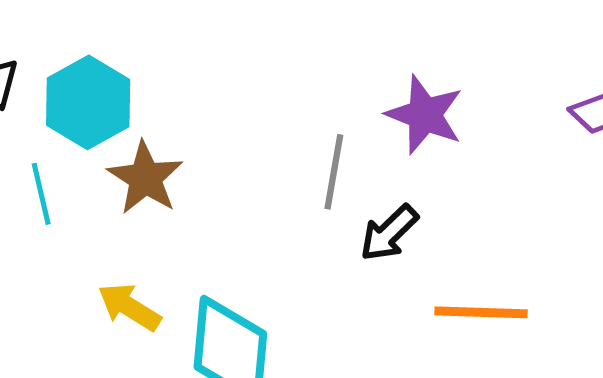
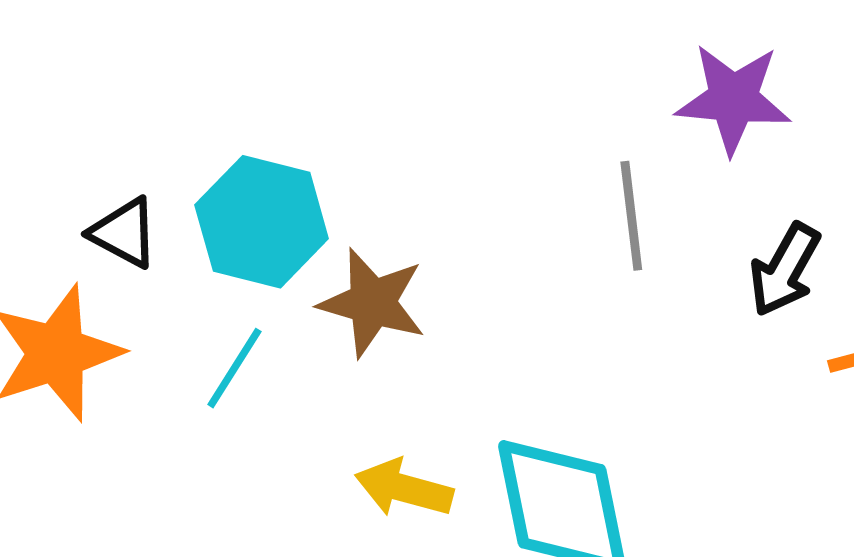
cyan line: (41, 194) -> (234, 368), turned 62
black arrow: (389, 233) -> (785, 270), moved

